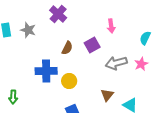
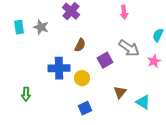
pink arrow: (111, 26) -> (124, 12), moved
purple square: (92, 45) -> (105, 60), moved
gray arrow: (116, 63) -> (129, 48), moved, turned -130

